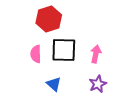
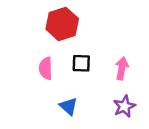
black square: (64, 50) -> (81, 63), size x0.6

